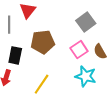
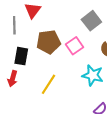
pink square: (79, 50) -> (75, 46), moved

